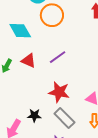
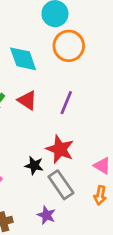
purple line: (58, 57) -> (66, 103), turned -42
black star: (34, 115) -> (34, 165), moved

